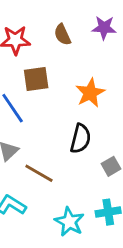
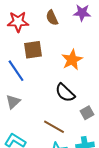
black semicircle: (80, 139) -> (65, 93), turned 120
brown line: (39, 173) -> (54, 127), moved

